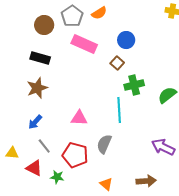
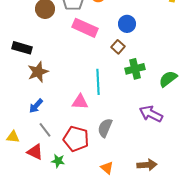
black rectangle: (40, 58) -> (22, 48), moved
cyan line: (119, 110) -> (98, 82), moved
purple arrow: (163, 147) -> (151, 114), moved

